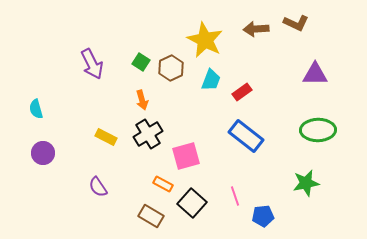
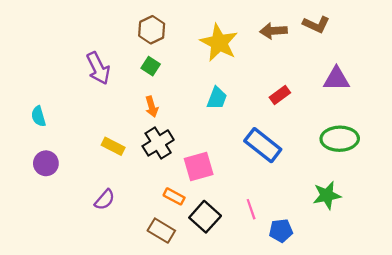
brown hexagon: (171, 68) -> (152, 30), moved
cyan trapezoid: (211, 80) -> (217, 98), moved
red rectangle: (242, 92) -> (280, 95), moved
purple semicircle: (98, 187) -> (105, 200), turned -105

